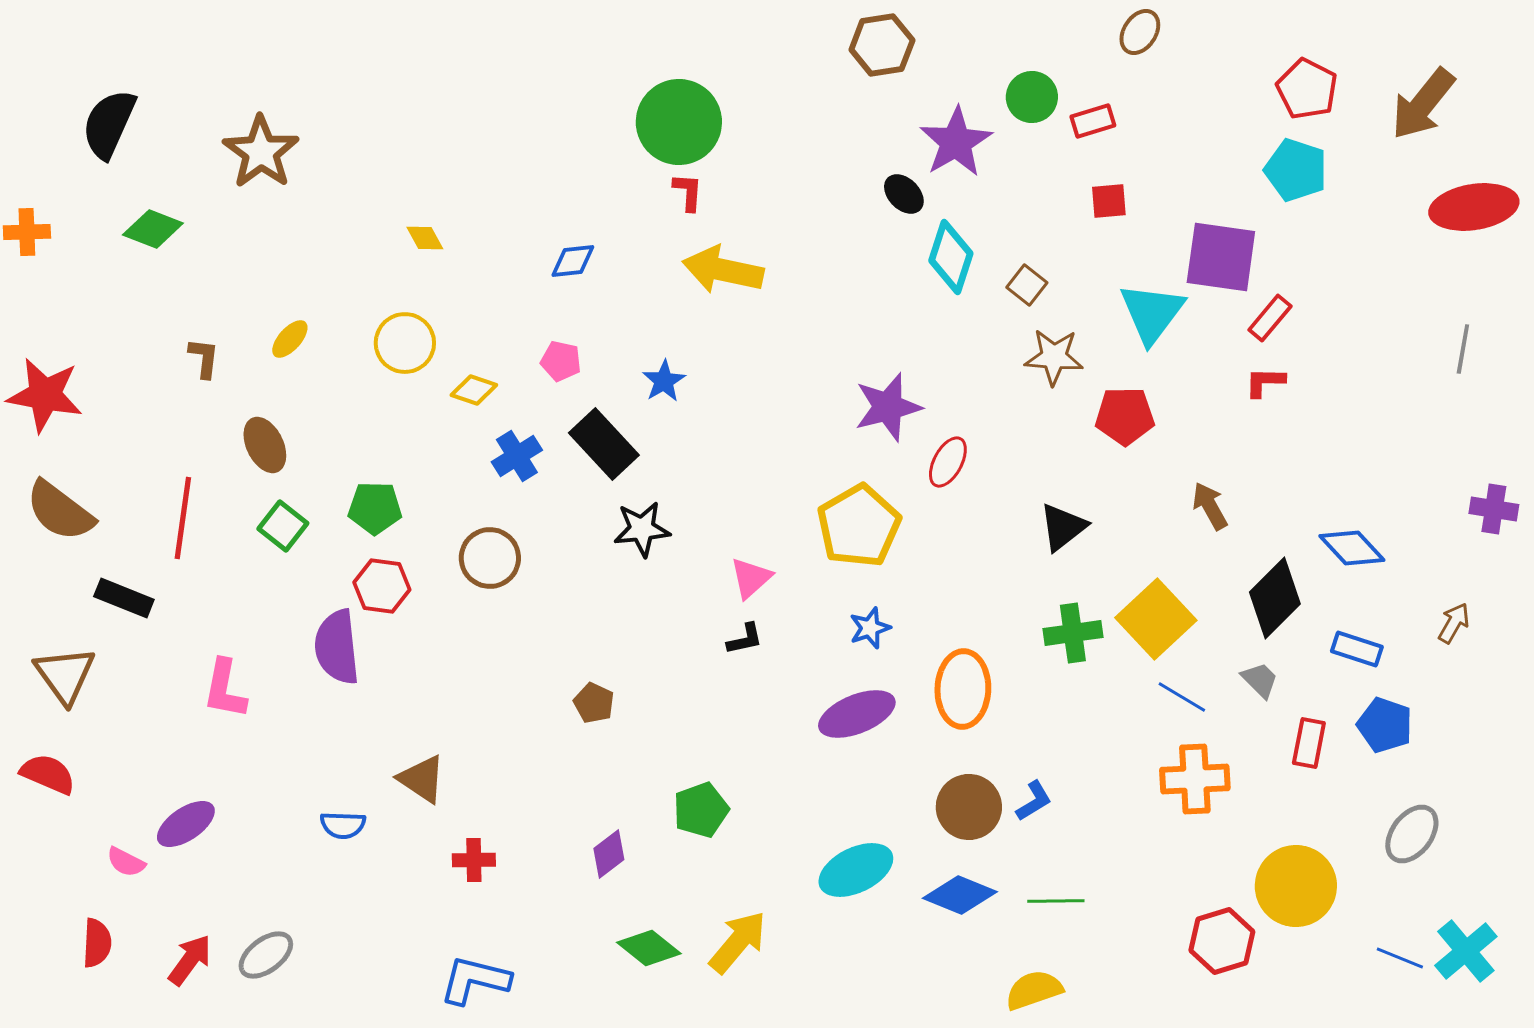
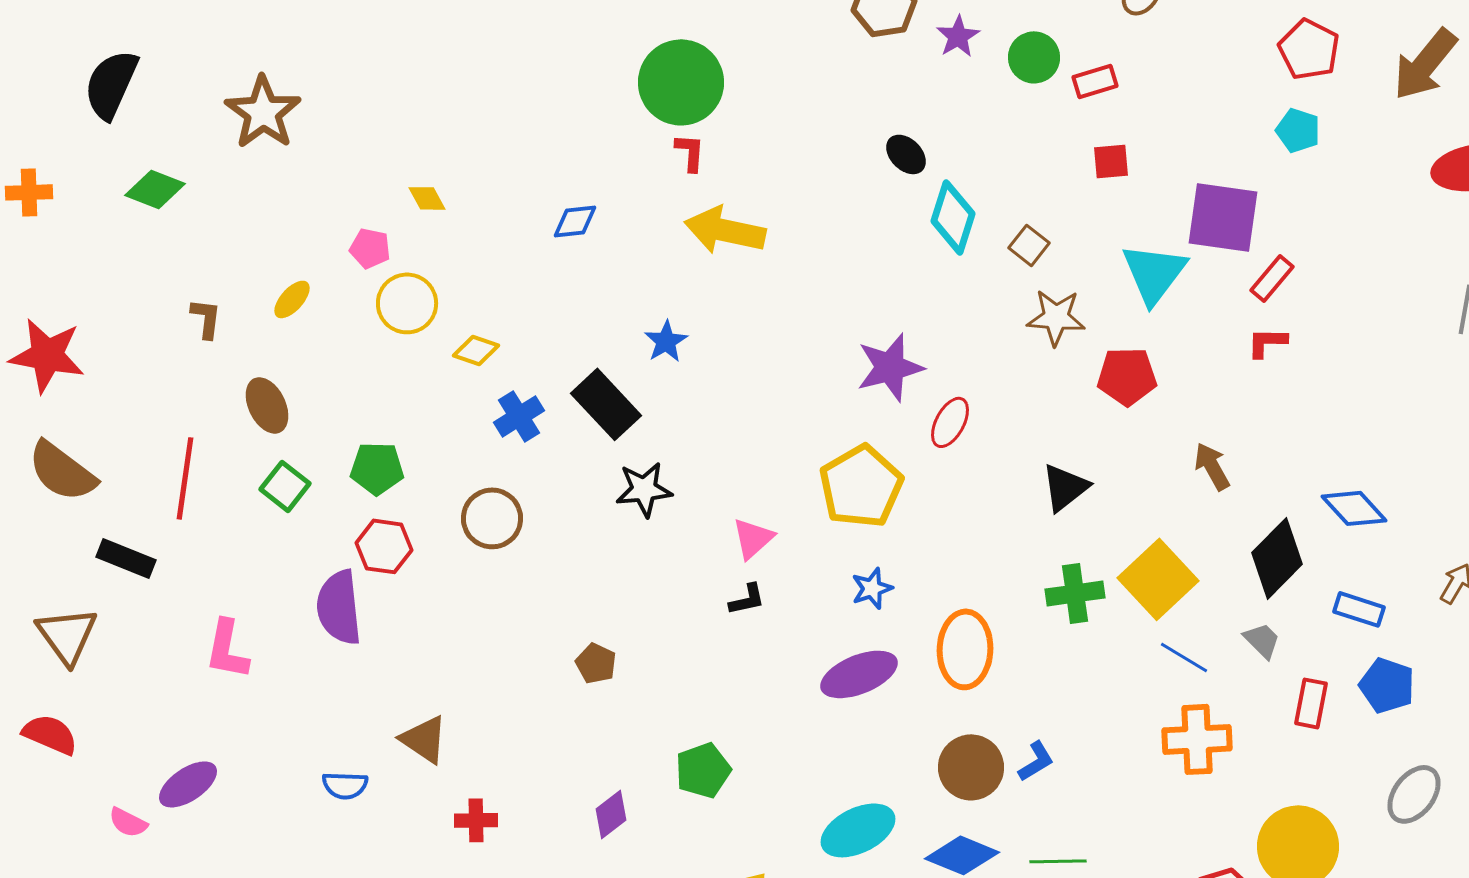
purple star: (956, 142) -> (958, 36), moved, size x0.6
cyan pentagon: (1296, 170) -> (1298, 130), size x0.7
pink pentagon: (561, 361) -> (370, 248), moved

